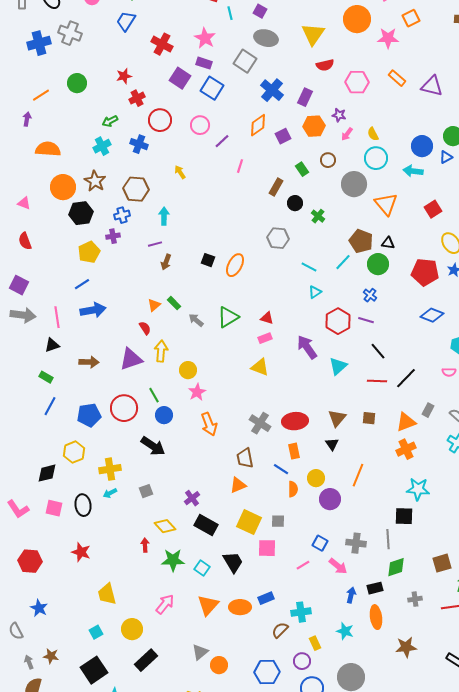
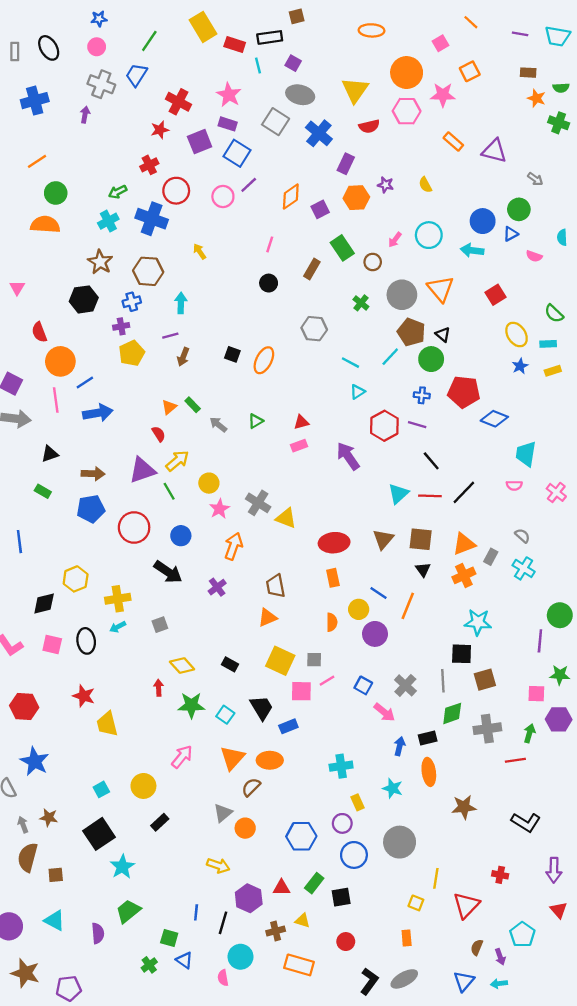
gray cross: (70, 33) -> (101, 84), moved
red star: (124, 76) -> (160, 130), moved
purple square: (180, 78) -> (200, 142), turned 35
pink hexagon: (357, 82) -> (407, 111), moved
green circle: (77, 83) -> (56, 193), moved
blue cross: (272, 90) -> (319, 133), moved
purple arrow: (27, 119) -> (85, 115), moved
pink arrow: (347, 134) -> (395, 240), moved
yellow semicircle: (373, 134) -> (425, 185), moved
purple line: (222, 141) -> (249, 185), moved
blue cross: (139, 144) -> (152, 219), size x1.5
brown circle: (328, 160) -> (373, 262), moved
green rectangle: (302, 169) -> (342, 248), size x1.5
gray circle: (354, 184) -> (402, 295), moved
orange circle: (63, 187) -> (60, 361), moved
pink triangle: (24, 203) -> (17, 288), turned 40
black circle: (295, 203) -> (269, 283), moved
red semicircle: (25, 241) -> (39, 332), moved
black triangle: (388, 243) -> (443, 335), turned 32
yellow pentagon: (89, 252) -> (132, 353), moved
red pentagon: (425, 272) -> (464, 392), moved
blue cross: (370, 295) -> (422, 395), turned -32
pink line: (57, 317) -> (56, 400), moved
green triangle: (228, 317) -> (256, 421), size x0.6
red triangle: (267, 318) -> (301, 422), turned -32
yellow arrow: (161, 351) -> (177, 461), turned 45
cyan triangle: (338, 366) -> (398, 494), moved
yellow triangle: (260, 367) -> (286, 518), moved
green line: (154, 395) -> (169, 491), moved
blue line: (50, 406) -> (19, 542), moved, turned -36
gray rectangle: (428, 410) -> (491, 557), moved
blue pentagon: (89, 415) -> (91, 509), moved
brown square: (369, 418) -> (421, 539), size x1.5
gray cross: (260, 423) -> (258, 503), moved
orange arrow: (209, 424) -> (233, 546), turned -140
black triangle: (332, 444) -> (423, 570), moved
blue line: (281, 469) -> (379, 593), moved
purple cross: (192, 498) -> (217, 587), moved
black rectangle: (206, 525) -> (230, 664), size x0.6
gray cross: (356, 543) -> (405, 685), turned 36
brown square: (442, 563) -> (485, 680), moved
pink line: (303, 565) -> (327, 681), moved
yellow trapezoid: (107, 594) -> (107, 724), moved
blue rectangle: (266, 598) -> (288, 726), moved
gray cross: (415, 599) -> (487, 729), moved, size x1.6
blue star: (39, 608) -> (35, 761), size x1.4
brown semicircle: (280, 630) -> (251, 787), moved
black rectangle: (146, 660) -> (160, 822), size x0.7

